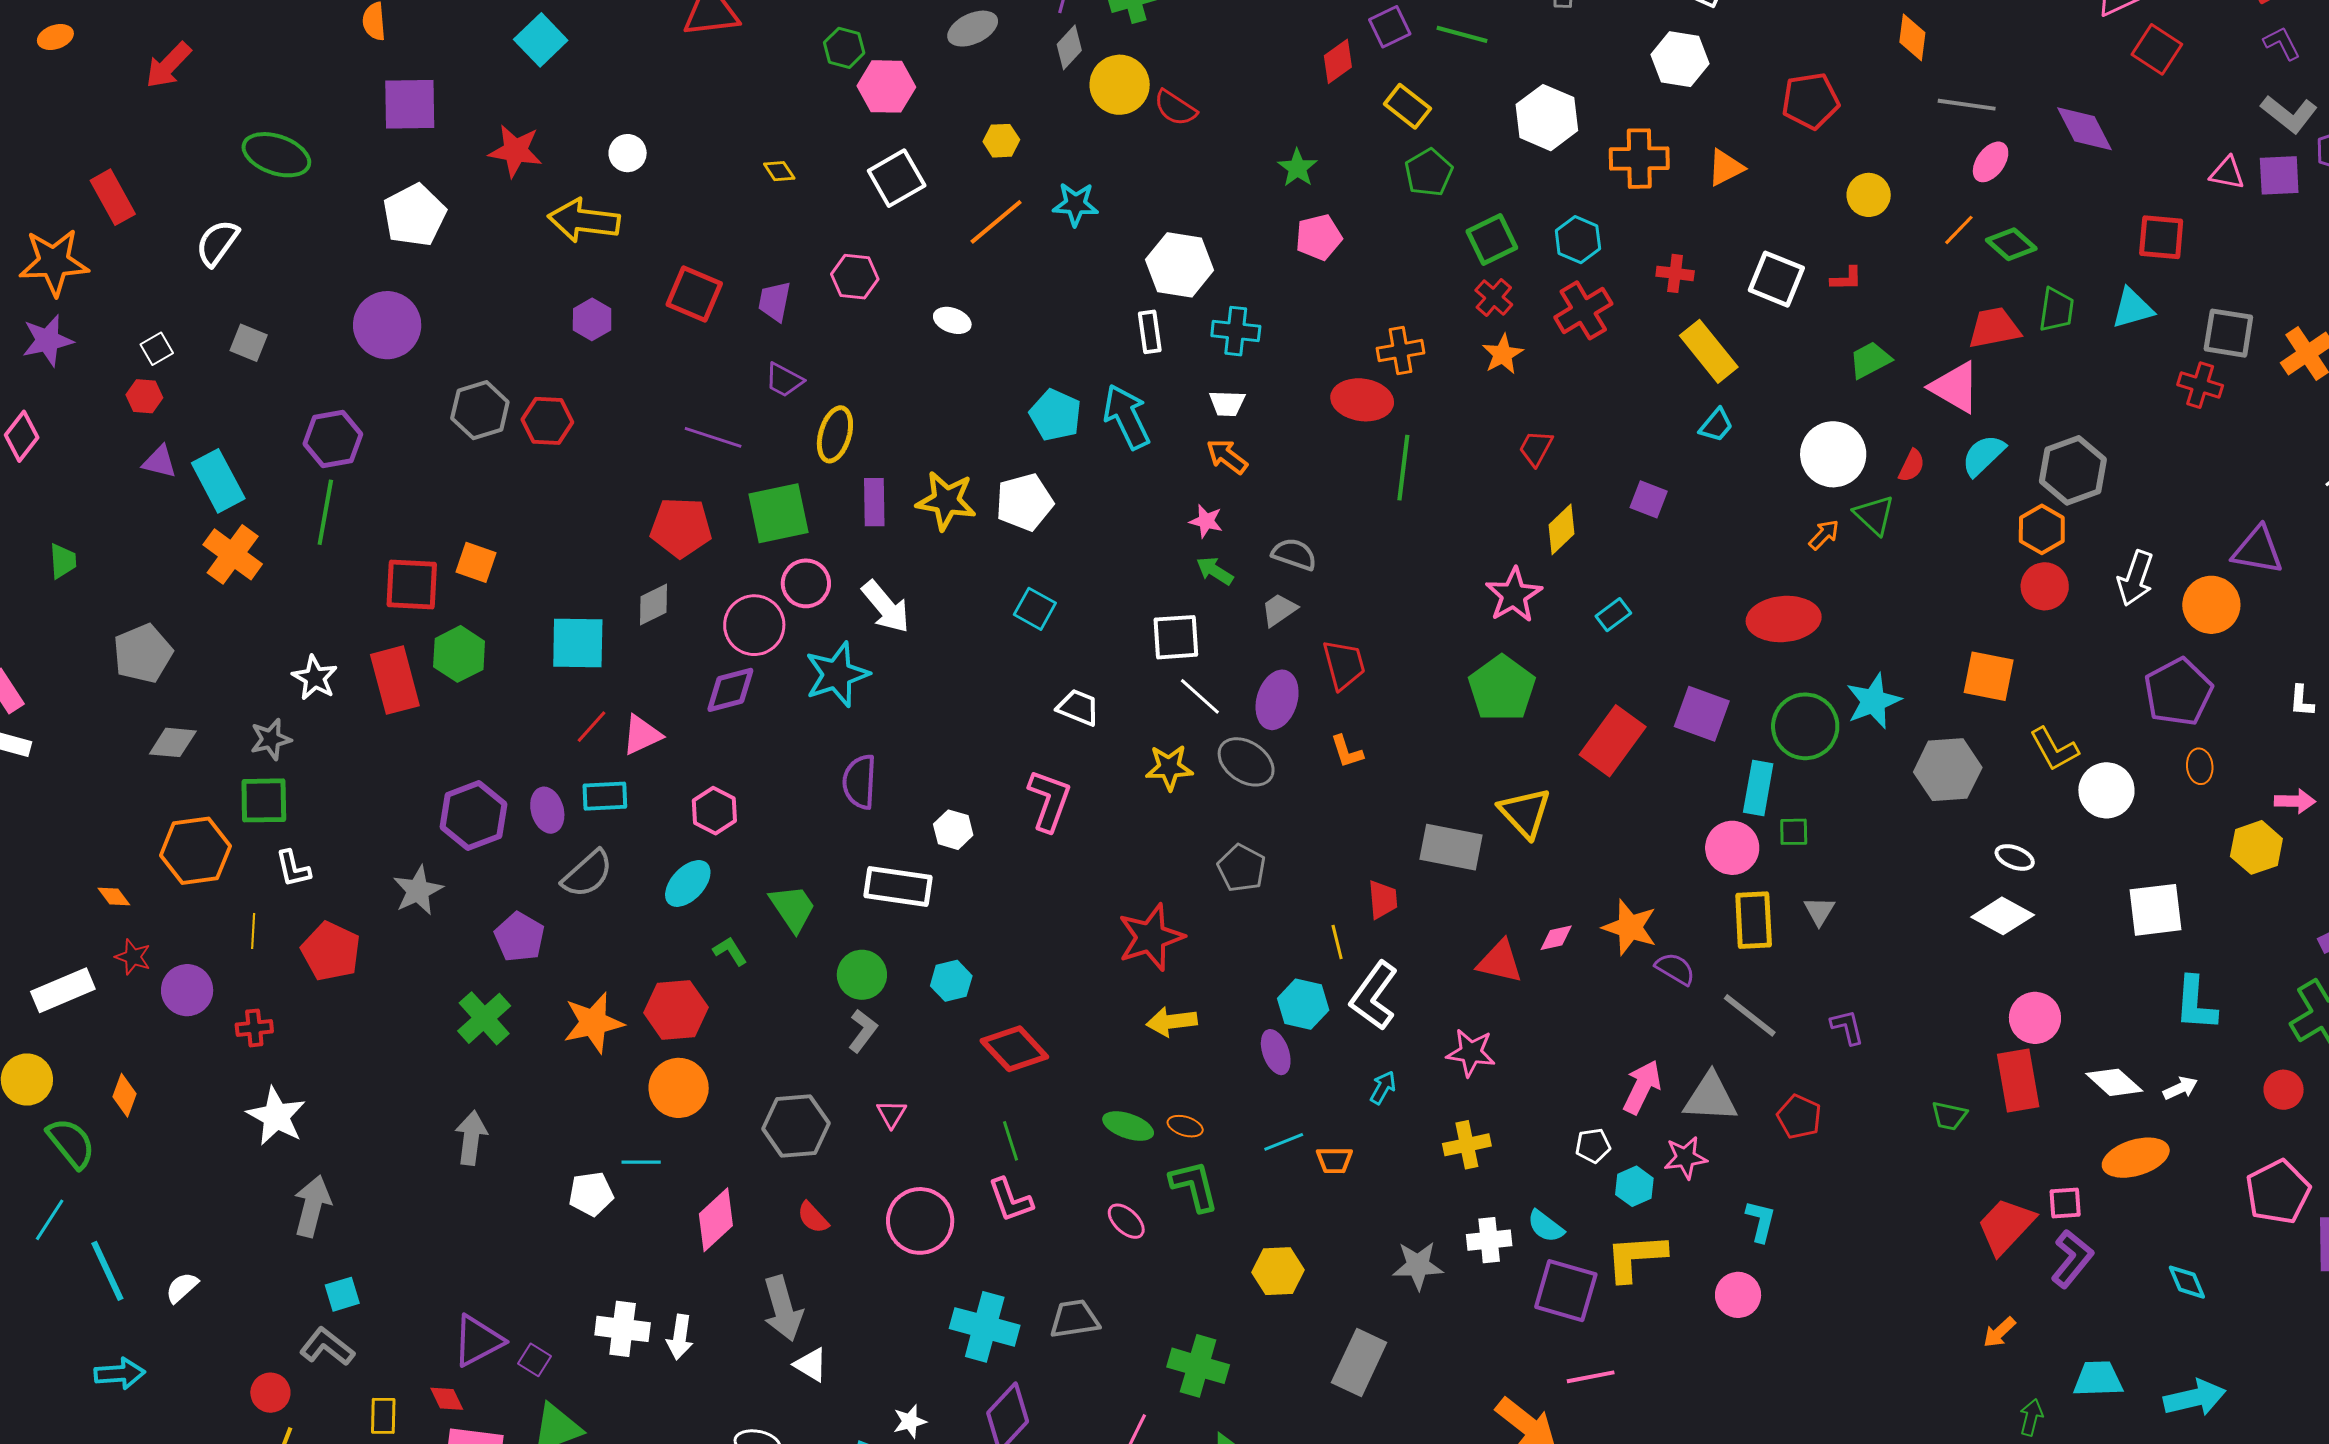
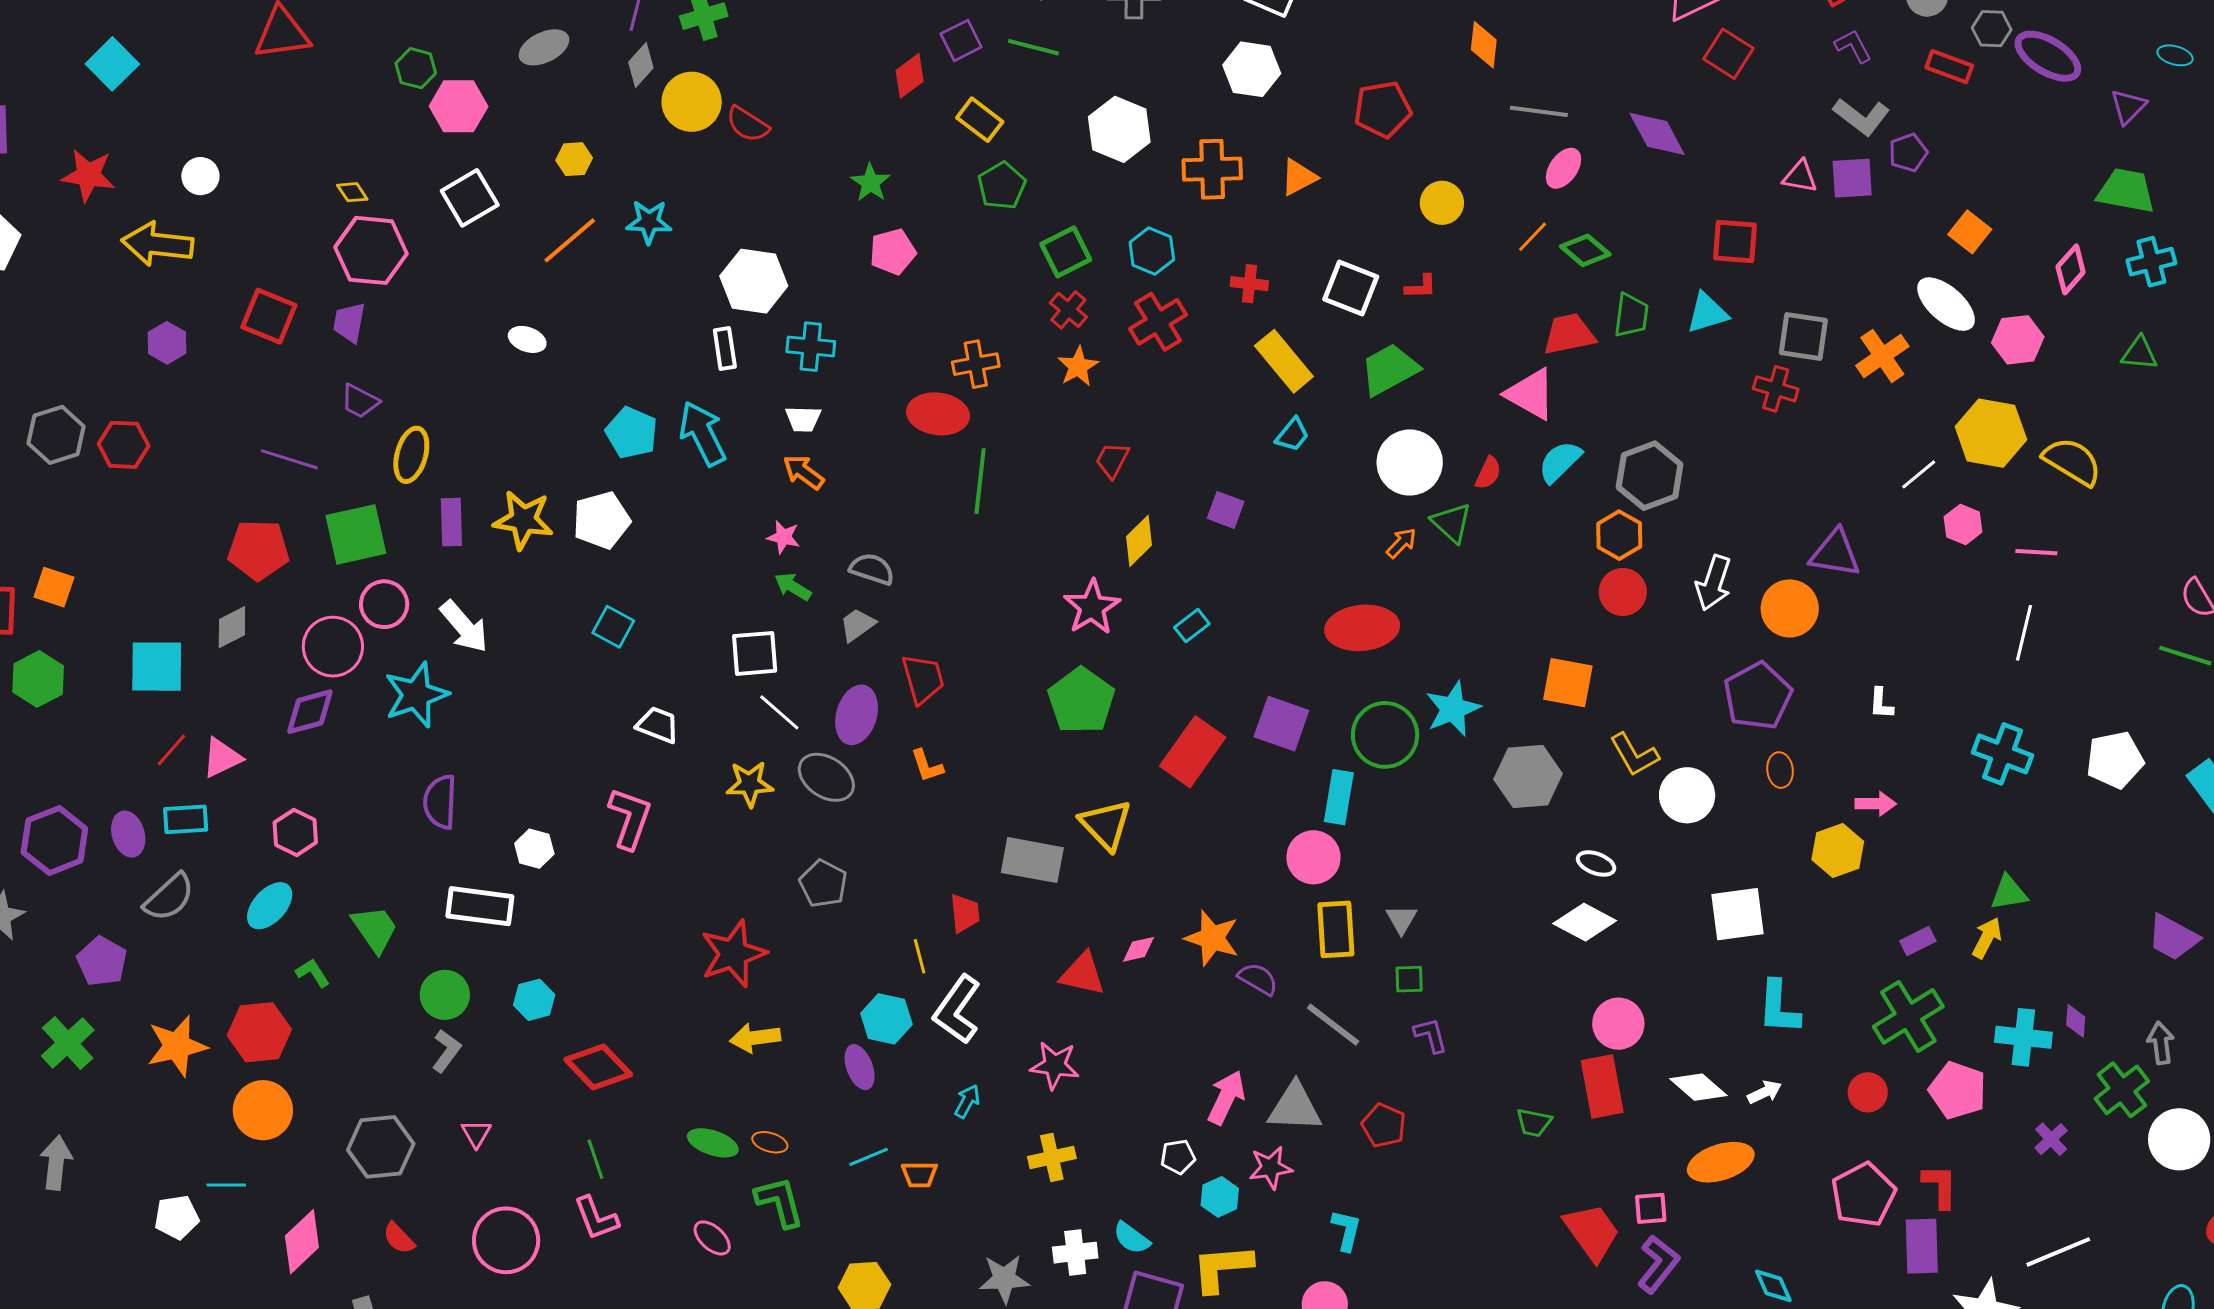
pink hexagon: (855, 277) -> (371, 250), moved, size x1.5
green trapezoid: (1870, 360) -> (1389, 369), moved, size x1.4
green square: (1794, 832) -> (1409, 979), moved
red trapezoid: (2006, 1226) -> (1592, 1232), turned 102

